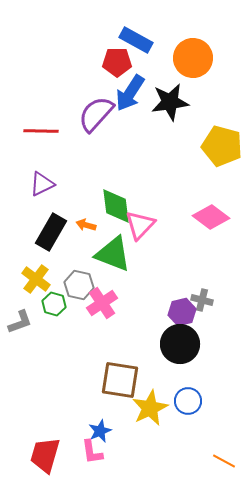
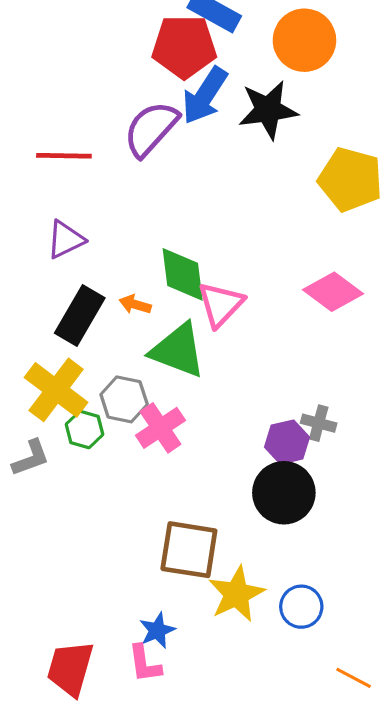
red pentagon: (117, 62) -> (184, 47), size x1.4
yellow cross: (36, 279) -> (56, 390), size x1.4
blue circle: (188, 401) -> (301, 607), moved

